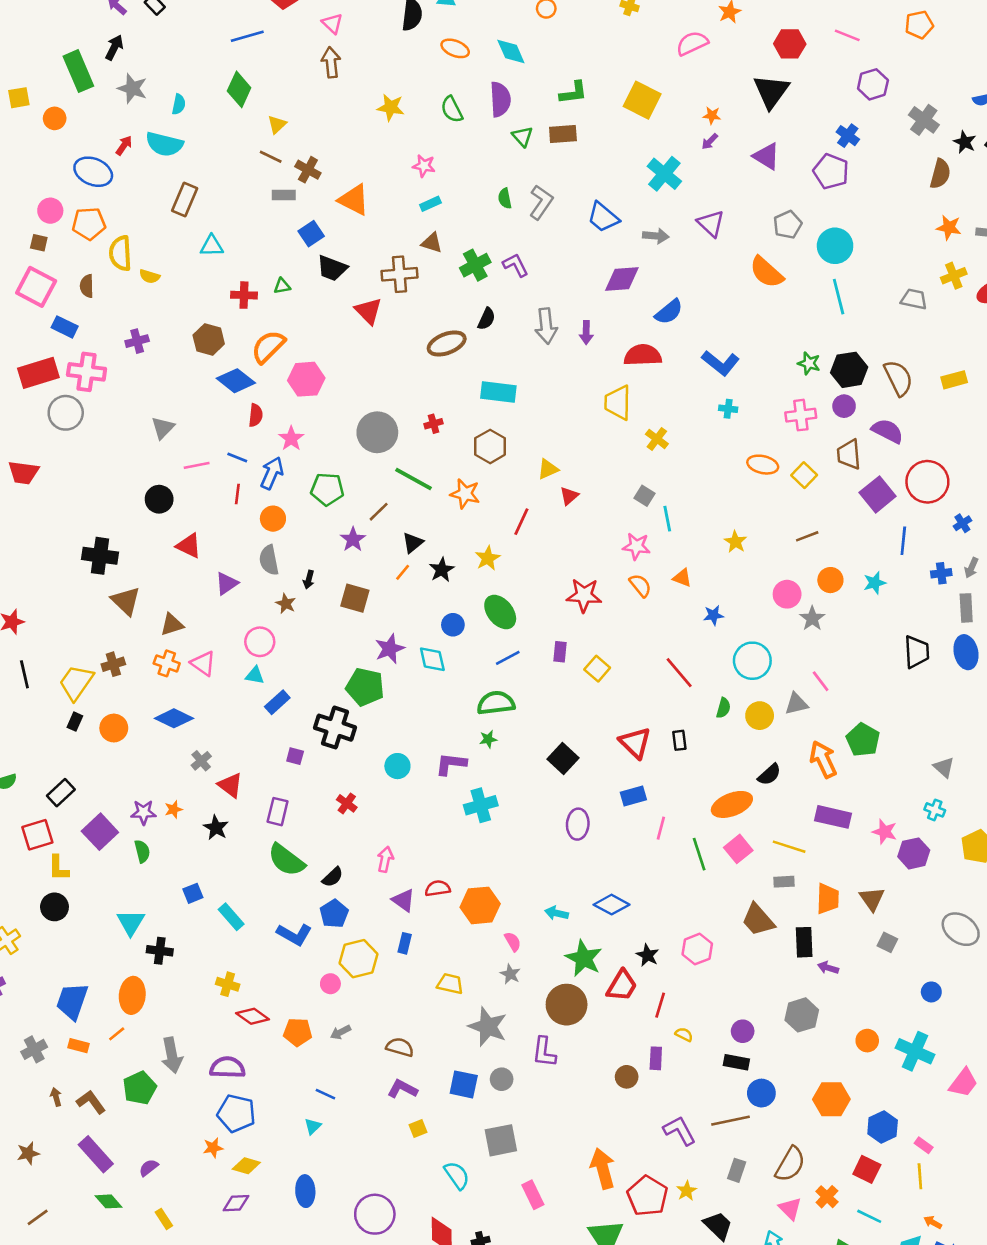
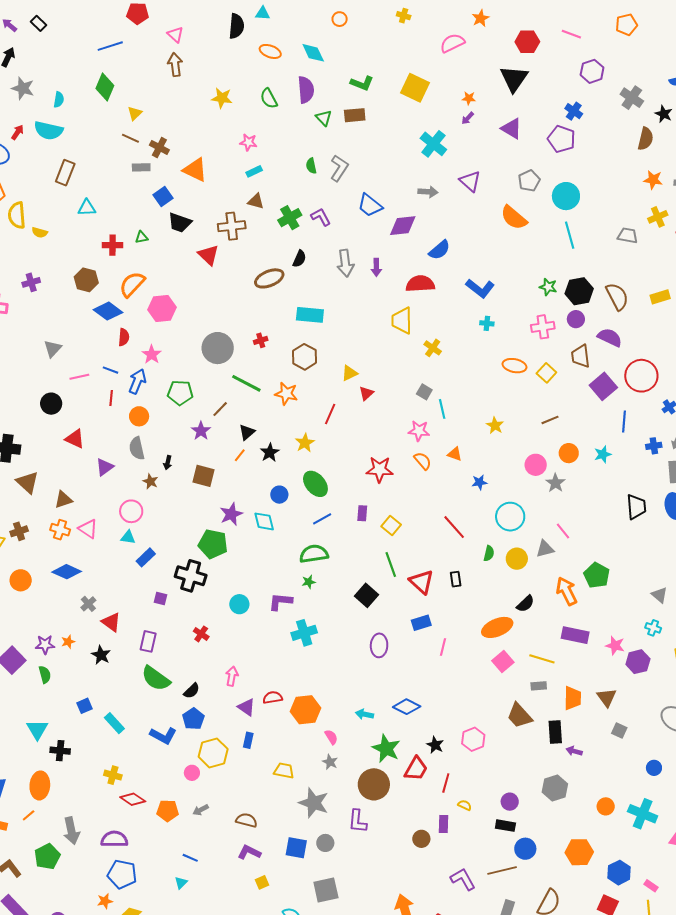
green L-shape: (573, 93) -> (362, 83), turned 30
blue trapezoid: (603, 217) -> (370, 205), moved
green line: (699, 854) -> (391, 565), moved

